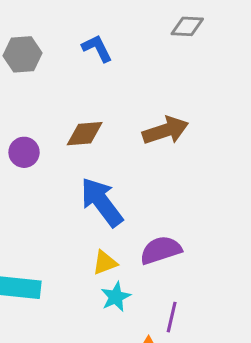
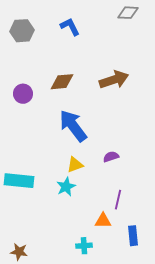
purple semicircle: (161, 250) -> (111, 157), size x0.6
cyan star: (116, 297) -> (66, 187), moved

